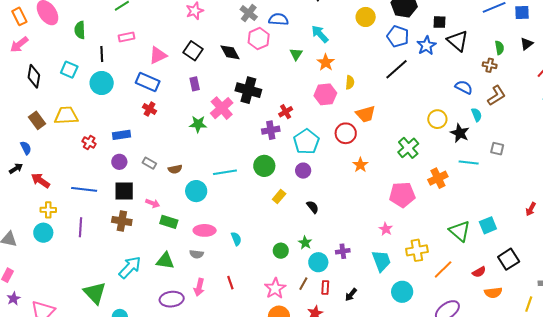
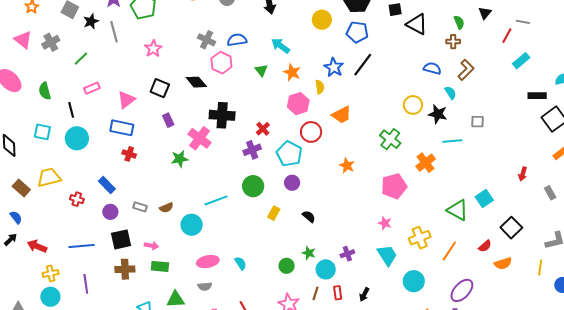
blue star: (426, 46) -> (334, 67), moved
red circle: (346, 133) -> (311, 132), moved
blue rectangle: (121, 135) -> (107, 185), turned 66
green rectangle: (169, 222) -> (160, 266), moved

